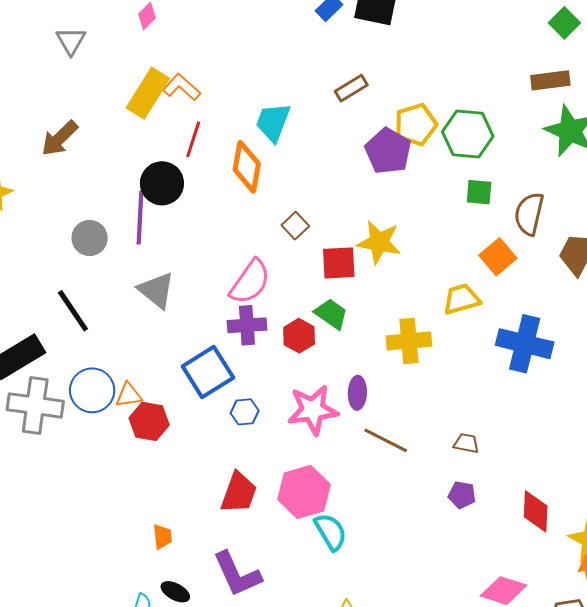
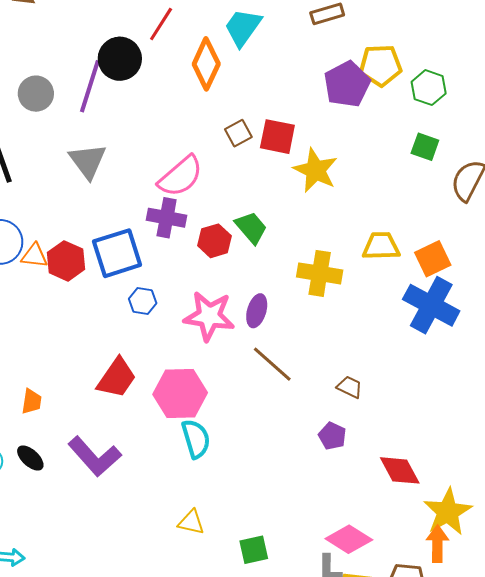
green hexagon: (468, 134) -> (429, 88), size x0.7
orange square: (498, 257) -> (433, 259), moved
red square: (339, 263) -> (277, 137), moved
red hexagon: (149, 421) -> (66, 261), moved
red diamond: (536, 511) -> (400, 470), turned -45
purple L-shape: (237, 574) -> (95, 456), turned -32

